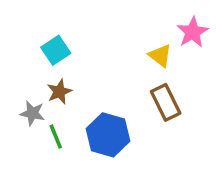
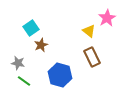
brown star: (59, 92) -> (41, 45), moved
green line: (56, 137) -> (24, 81), moved, turned -32

